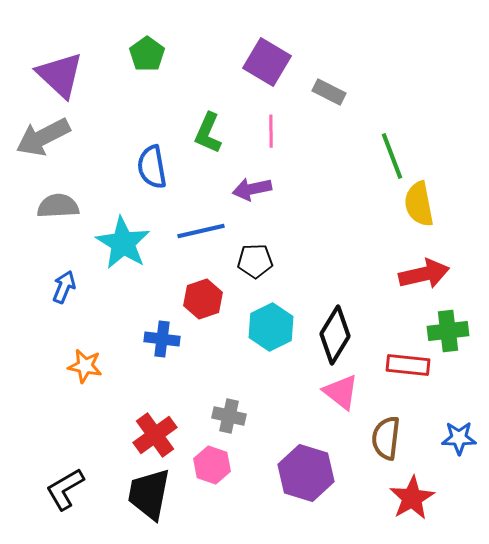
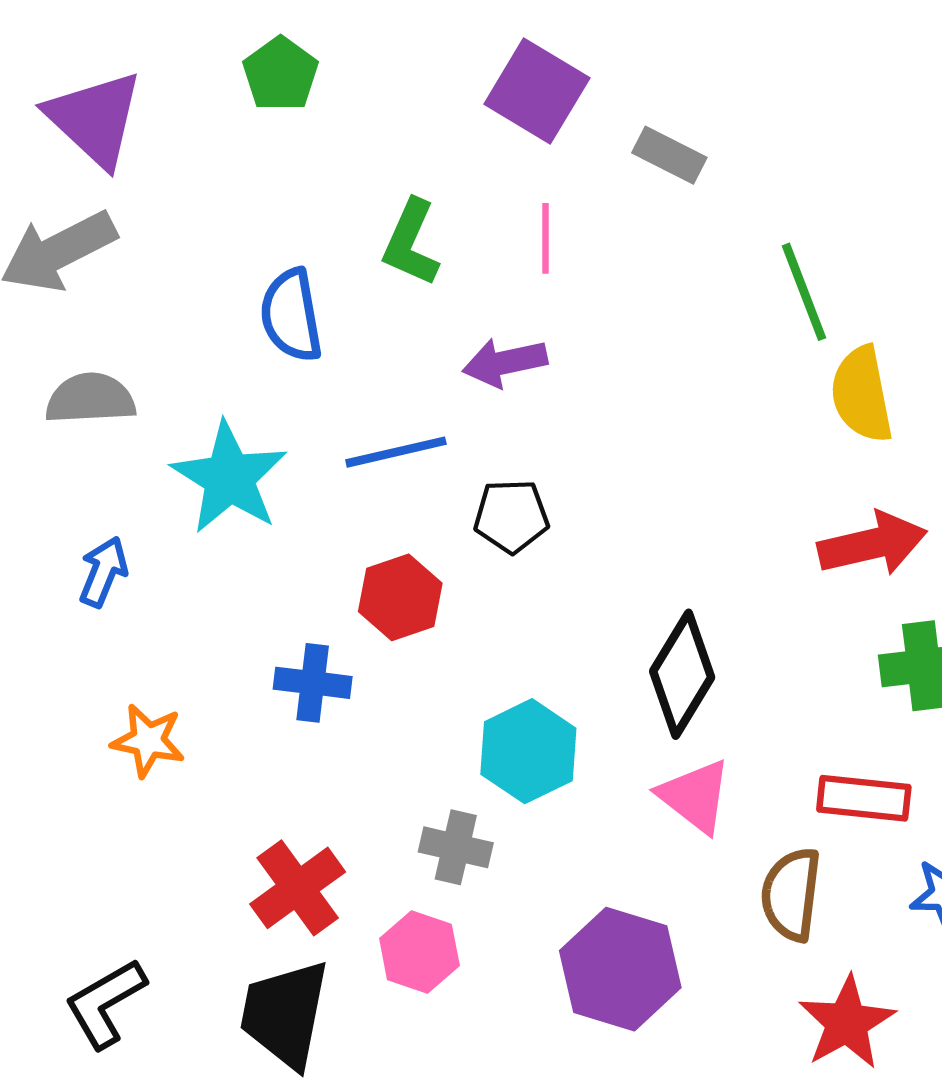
cyan hexagon: (271, 327) -> (528, 751), moved
red rectangle: (408, 365) -> (864, 798), moved

